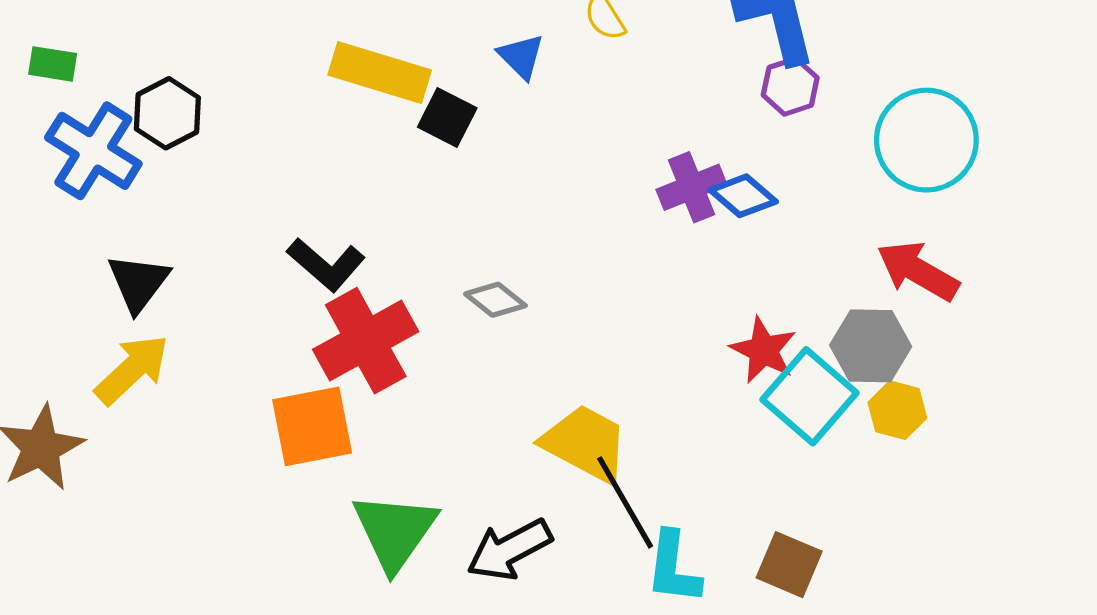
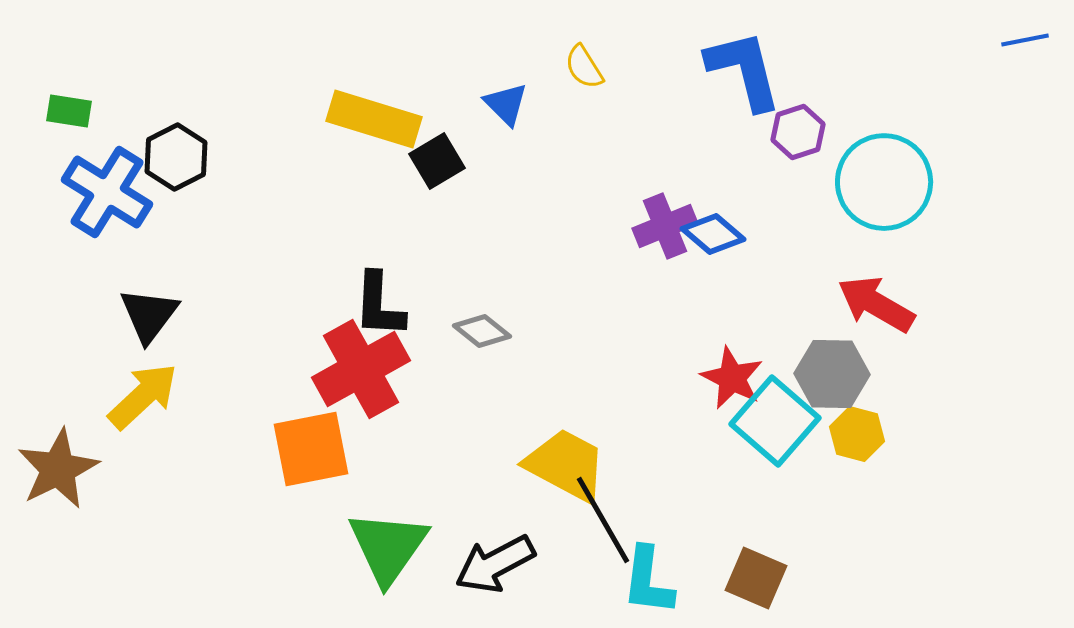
purple hexagon: (790, 86) -> (798, 132), moved
black square: (447, 118) -> (437, 161), turned 32
black L-shape: (326, 264) -> (379, 305), moved, turned 52

